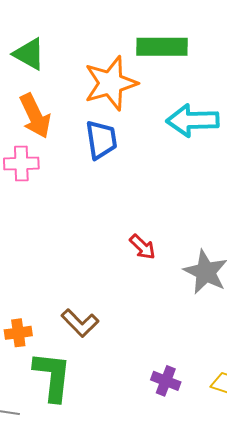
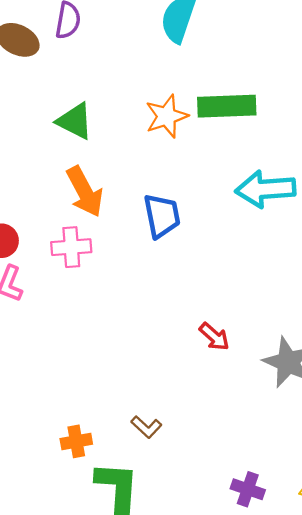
orange star: (111, 83) -> (167, 116), moved, size x0.7
brown L-shape: (80, 323) -> (146, 427), size x0.7

